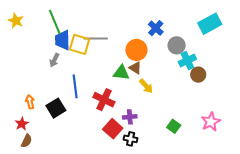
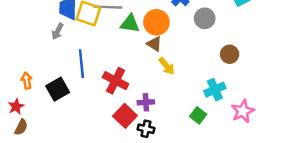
cyan cross: (187, 60) -> (215, 90), moved
green triangle: (121, 73) -> (130, 24), moved

